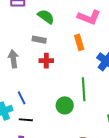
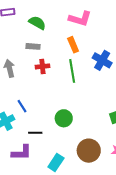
green line: (84, 89) -> (72, 71), moved
green circle: (65, 105) -> (64, 118), moved
black line: (26, 120) -> (35, 133), moved

